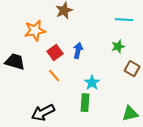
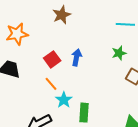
orange star: (35, 31) -> (17, 34), moved
cyan star: (92, 83) -> (64, 100), moved

